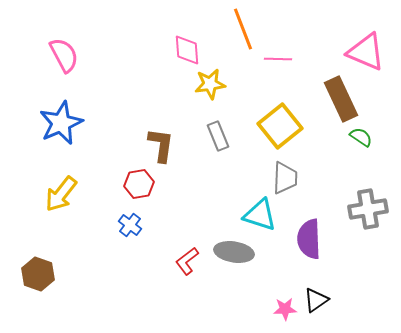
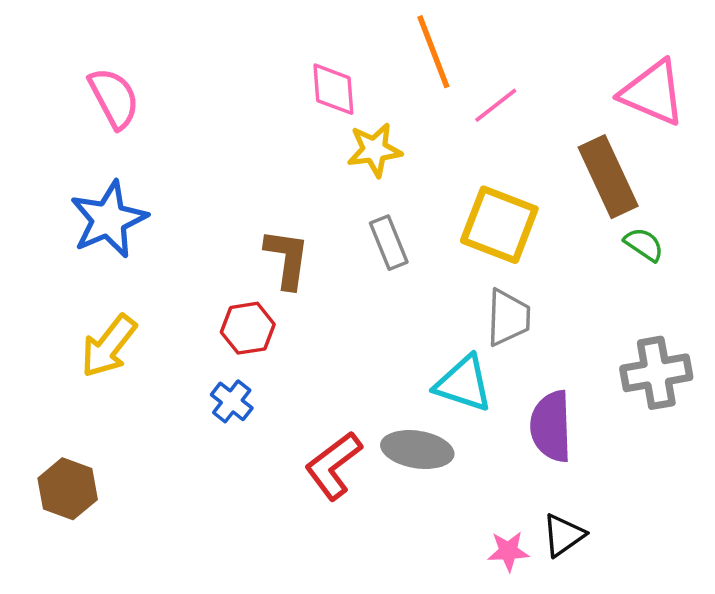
pink line: (278, 59) -> (496, 105), turned -40
yellow square: (280, 126) -> (499, 225), turned -30
red L-shape: (187, 261) -> (333, 466), size x1.4

